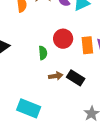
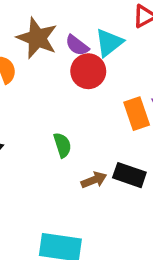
red circle: (63, 39) -> (88, 71), moved

